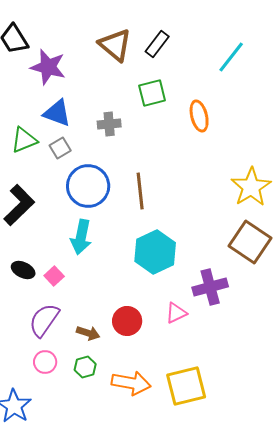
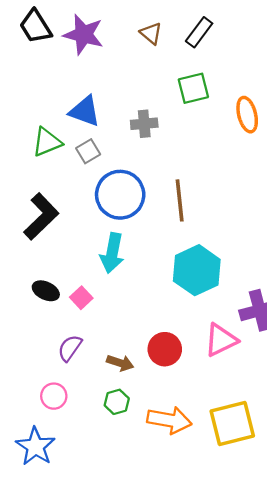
brown triangle: (115, 45) -> (151, 33), size x0.6
purple star: (48, 67) -> (84, 35), moved
pink triangle: (176, 313) -> (221, 340), size x1.4
purple semicircle: (44, 320) -> (70, 348), size x0.7
pink circle: (45, 362) -> (54, 396), moved

